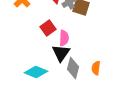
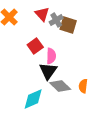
gray diamond: (73, 68) -> (60, 86), turned -60
cyan diamond: (36, 72) -> (33, 99), moved, turned -45

